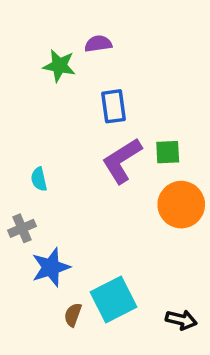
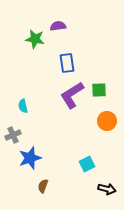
orange circle: (181, 205) -> (107, 121), size x0.7
cyan square: (113, 299) -> (87, 164), moved, size x0.6

